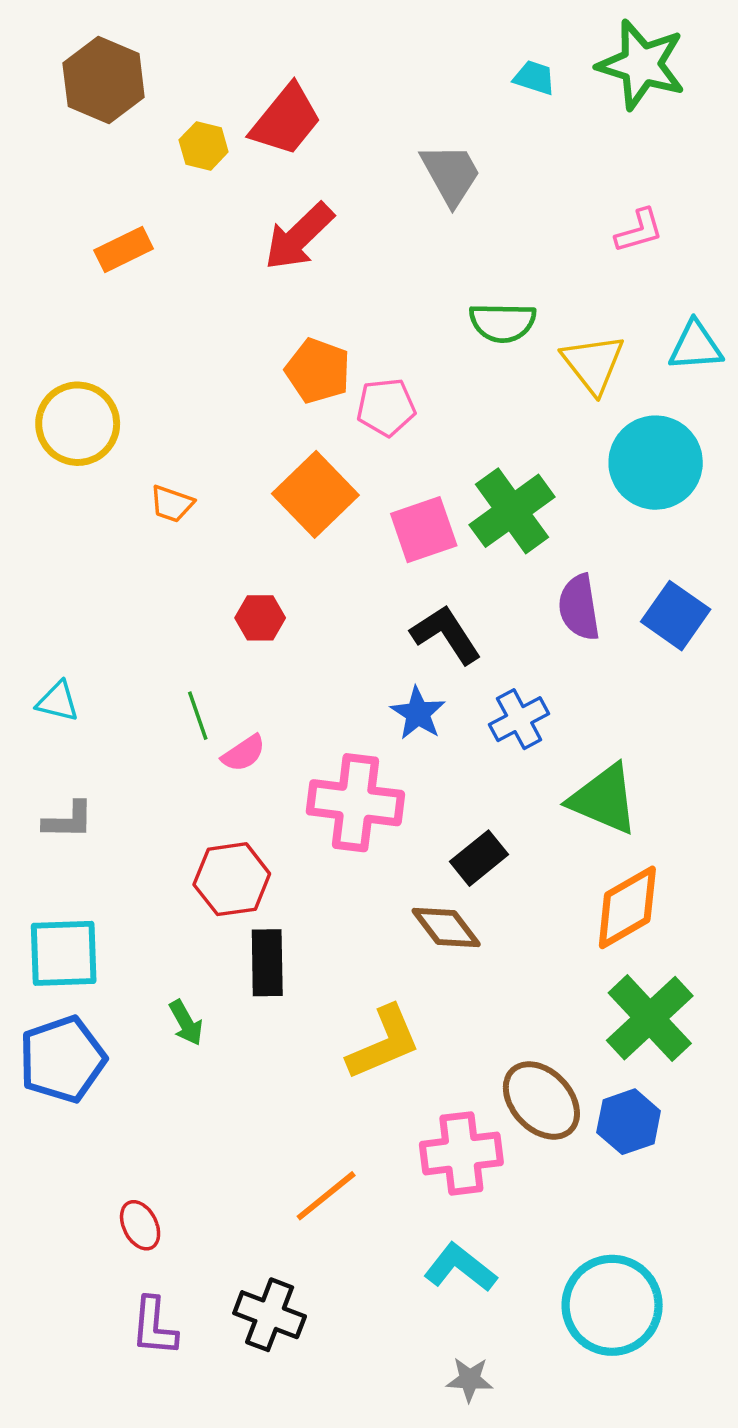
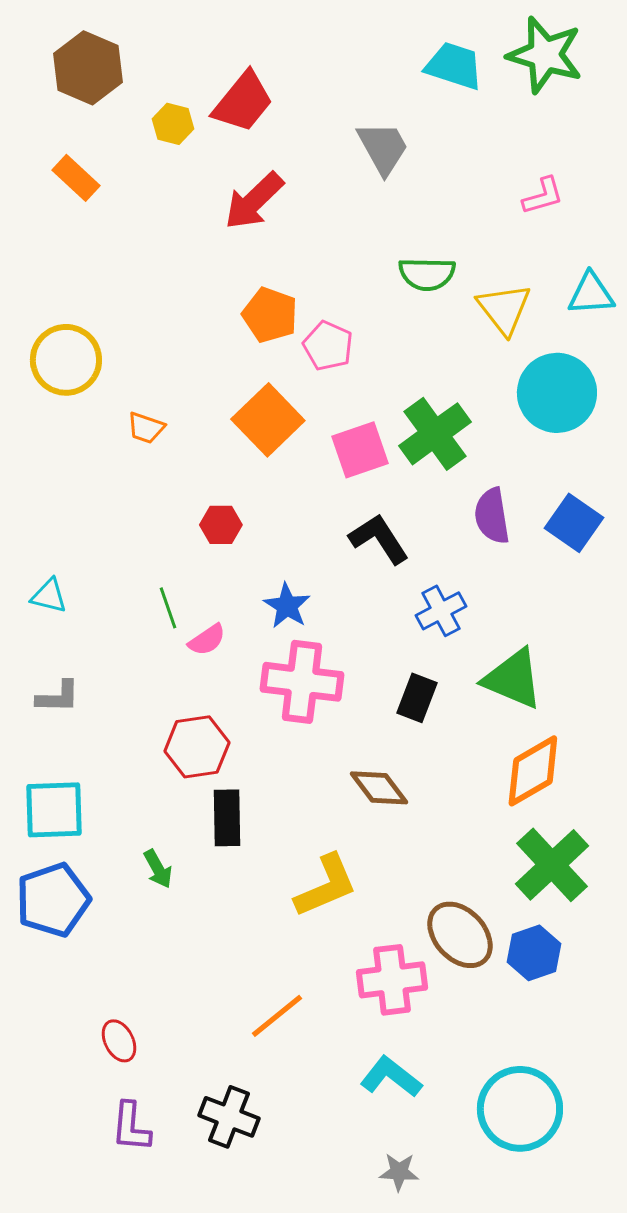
cyan trapezoid: (534, 78) -> (454, 66), size x1.6
orange rectangle: (124, 250) -> (76, 178), moved, turned 69
pink pentagon: (386, 407) -> (328, 346), turned 30
blue star: (418, 713) -> (287, 606), moved
black rectangle: (479, 858) -> (417, 698), moved, turned -30

